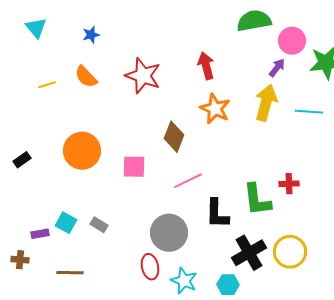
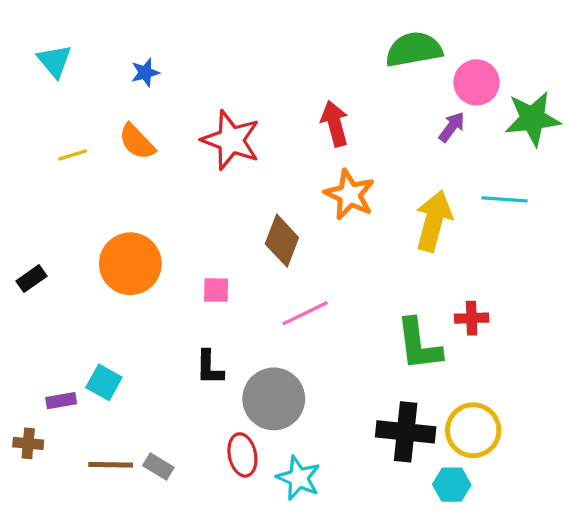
yellow arrow: (266, 103) -> (434, 221), moved
pink square: (134, 167) -> (216, 290), size x0.7
black L-shape: (217, 214) -> (209, 368), moved, size x0.7
gray rectangle: (99, 225) -> (158, 466), moved
black cross: (249, 253) -> (406, 432), turned 36
cyan hexagon: (228, 285) -> (452, 485), moved

